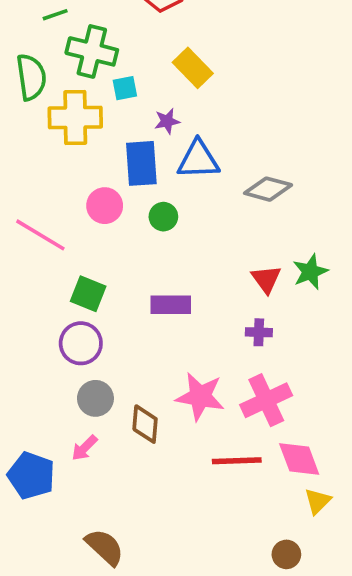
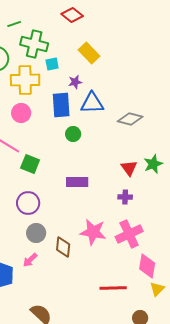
pink circle: (105, 206) -> (21, 113), moved
green square: (88, 294) -> (30, 164), moved
pink diamond: (299, 459) -> (147, 266), turned 30
red line: (237, 461) -> (113, 288), moved

